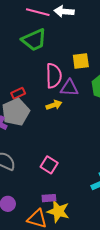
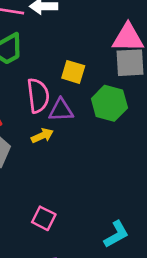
yellow square: (81, 61) -> (73, 72), turned 30

